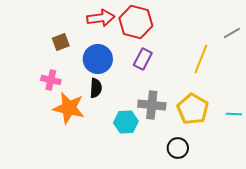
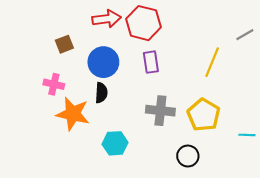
purple rectangle: (143, 59) -> (151, 62), turned -35
cyan line: (234, 114) -> (247, 135), moved
cyan hexagon: (126, 122) -> (115, 143), moved

